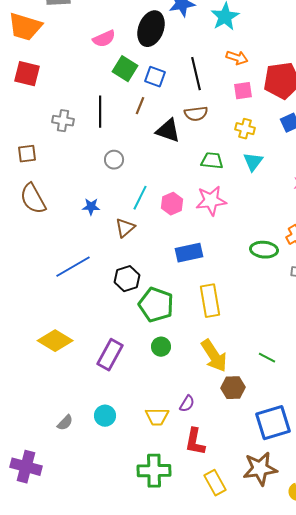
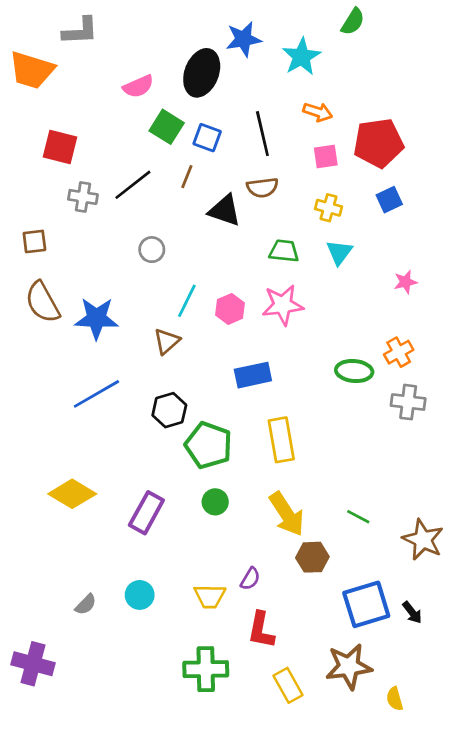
red square: (27, 74) -> (60, 147), moved
black line: (100, 112) -> (133, 185), turned 52
blue star: (91, 207) -> (96, 318), moved, size x1.8

